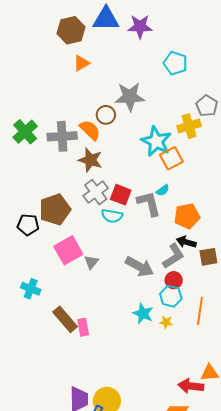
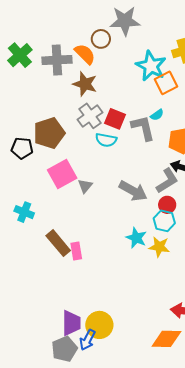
yellow star: (166, 322) -> (159, 247), size x1.5

